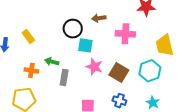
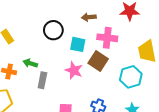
brown arrow: (99, 18) -> (89, 17), moved
cyan square: (85, 45) -> (78, 44), moved
brown square: (119, 73) -> (98, 61), moved

